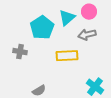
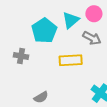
gray arrow: (87, 35) -> (92, 38), turned -138

